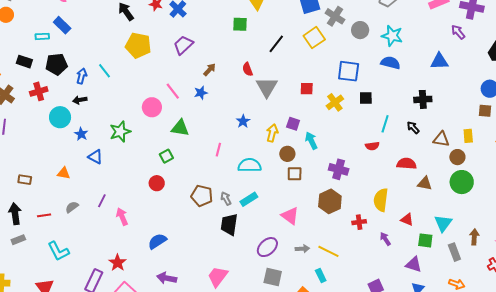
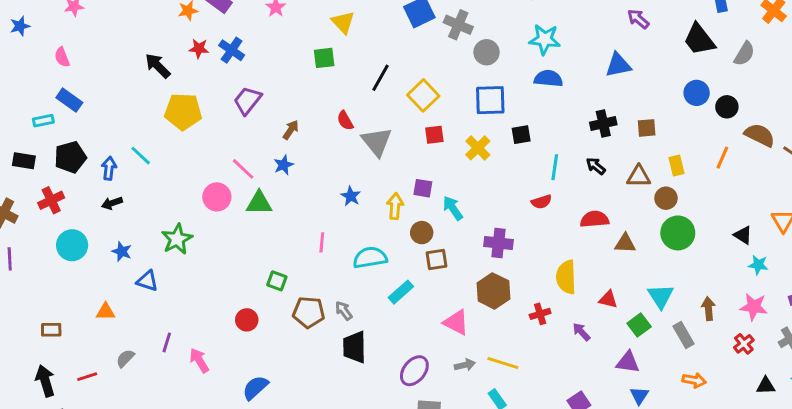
gray circle: (360, 30) -> (487, 52), moved
yellow square: (314, 38) -> (423, 95), moved
brown square: (485, 111) -> (647, 128), moved
cyan circle: (60, 117) -> (72, 245), moved
green triangle: (180, 128) -> (259, 203), moved
green square: (166, 156) -> (277, 281), moved, turned -32
red circle: (157, 183) -> (247, 320), moved
cyan rectangle: (249, 199) -> (401, 292), moved
pink triangle: (290, 216) -> (456, 322), moved
green square: (425, 240) -> (639, 325), turned -35

